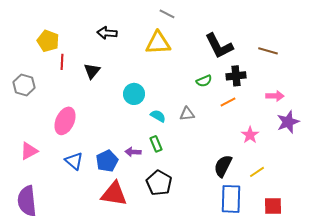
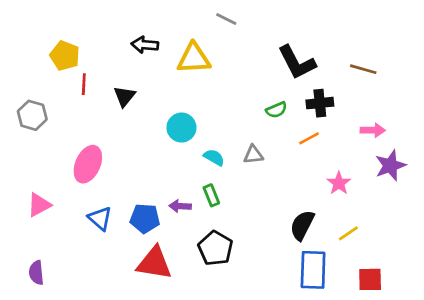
yellow triangle: (158, 43) -> (194, 58), moved
blue pentagon: (107, 161) -> (145, 218), turned 30
purple semicircle: (27, 201) -> (36, 273), size x0.6

